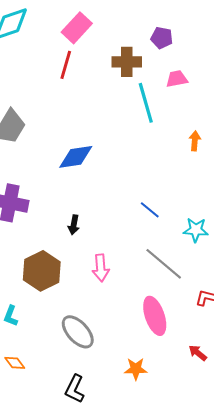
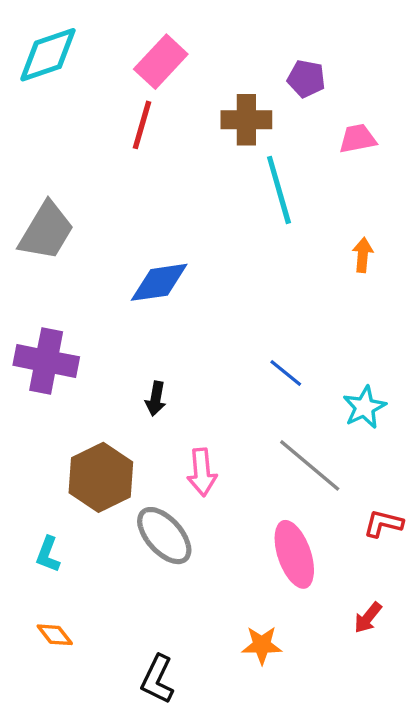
pink trapezoid: (177, 79) -> (358, 139), moved
cyan star: (196, 230) -> (364, 407), turned -30
gray ellipse: (78, 332) -> (164, 536), moved
red arrow: (198, 353) -> (368, 618), turned -90

